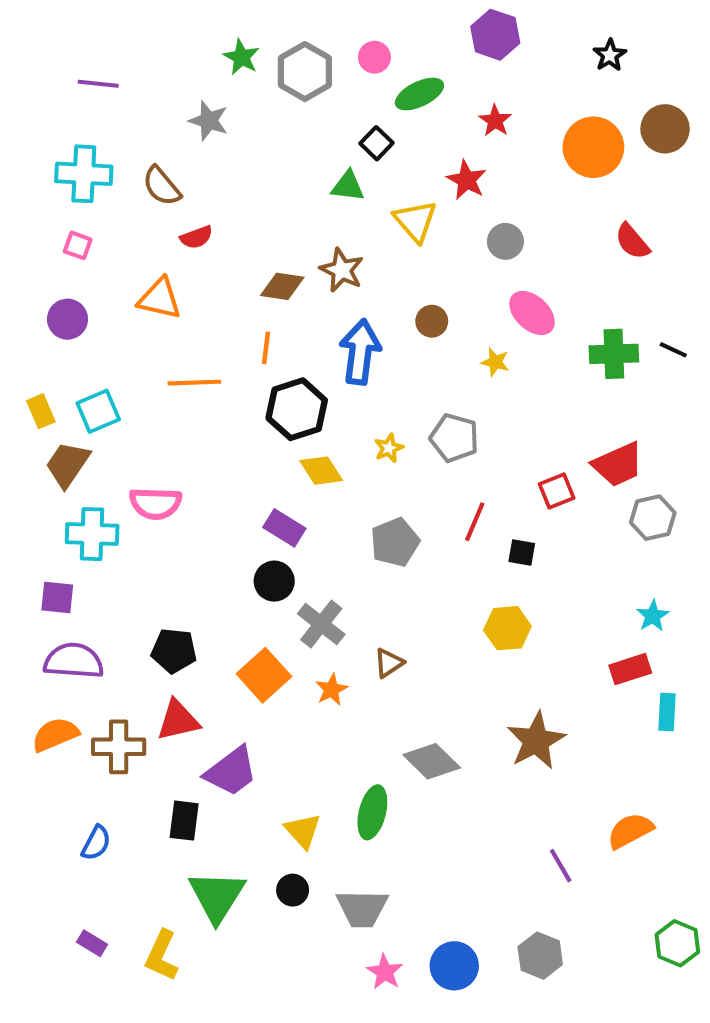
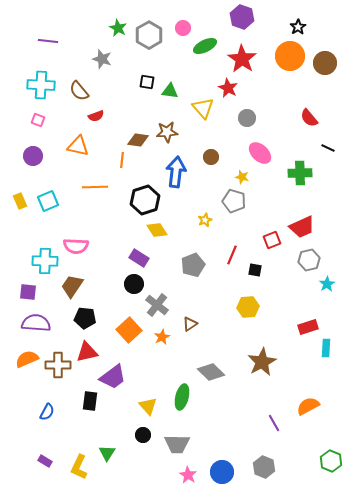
red star: (495, 121) -> (242, 59), size x1.8
black square: (376, 143) -> (147, 82), moved, turned -35
orange circle: (593, 147) -> (290, 56), moved
brown star: (342, 270) -> (167, 132), turned -30
orange line: (266, 348) -> (122, 160), moved
black line: (673, 350) -> (328, 148), moved
gray pentagon: (454, 438) -> (234, 201), moved
yellow star: (389, 448) -> (205, 220), moved
brown trapezoid: (67, 464) -> (72, 286), moved
gray hexagon: (653, 518) -> (309, 260), moved
cyan star: (653, 616) -> (327, 284), moved
green triangle: (217, 896) -> (107, 453), moved, size x0.6

